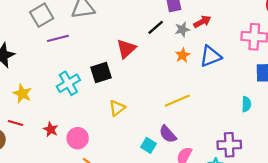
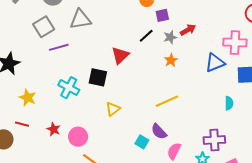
blue triangle: (210, 56) -> (215, 63), moved
black square: (101, 73) -> (98, 77), turned 30
cyan cross: (68, 83) -> (69, 88), turned -30

